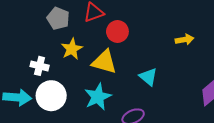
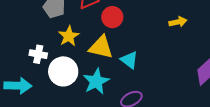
cyan triangle: (148, 77) -> (129, 60), moved
white circle: (51, 96) -> (63, 71), moved

